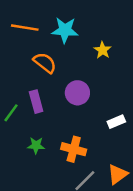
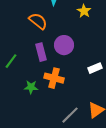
purple rectangle: (36, 102) -> (41, 52), moved
orange cross: (74, 149) -> (54, 78), moved

